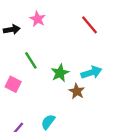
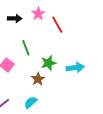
red line: (89, 25) -> (57, 25), moved
brown star: (77, 91) -> (38, 79), moved

